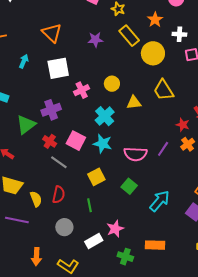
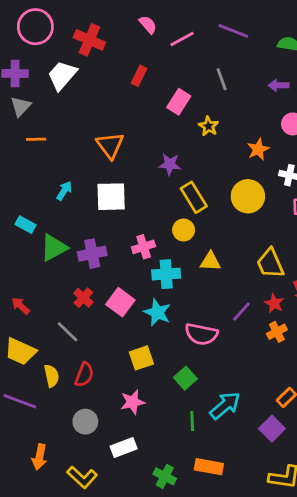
yellow rectangle: (129, 36) -> (194, 197), moved
cyan arrow: (24, 61) -> (64, 191), moved
pink cross: (82, 90) -> (144, 247), moved
yellow trapezoid: (163, 90) -> (270, 263), moved
cyan cross: (105, 116) -> (166, 274), turned 30
green triangle: (26, 125) -> (54, 248), moved
purple line: (163, 149) -> (241, 312), moved
gray line: (59, 162) -> (67, 332), moved
green line: (89, 205) -> (192, 421), moved
pink star: (115, 229) -> (132, 402), moved

